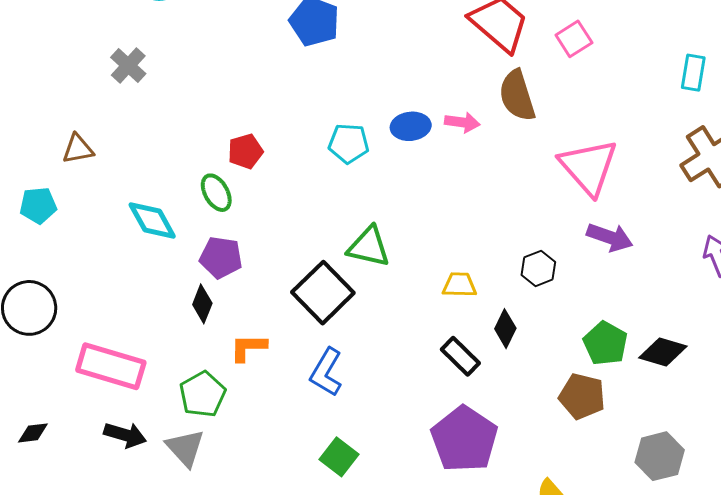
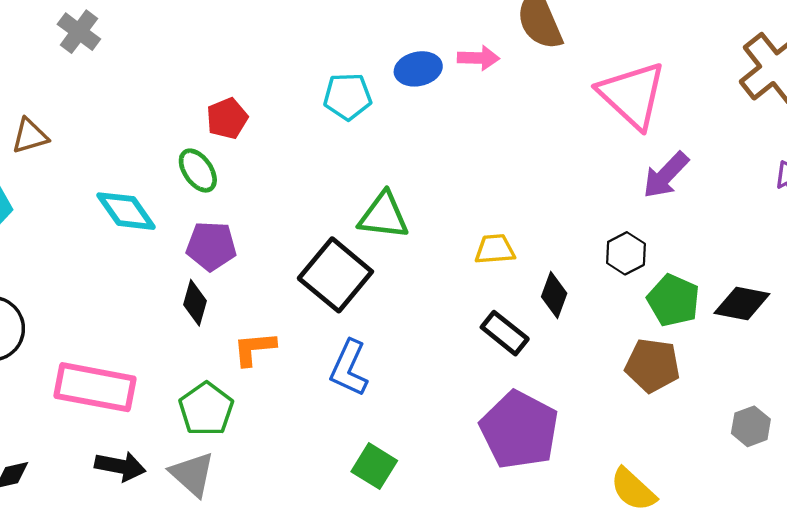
purple arrow: (610, 237) -> (666, 175), turned 120
black hexagon: (538, 268) -> (626, 253), moved
gray hexagon: (660, 456) -> (751, 426), size x0.7

